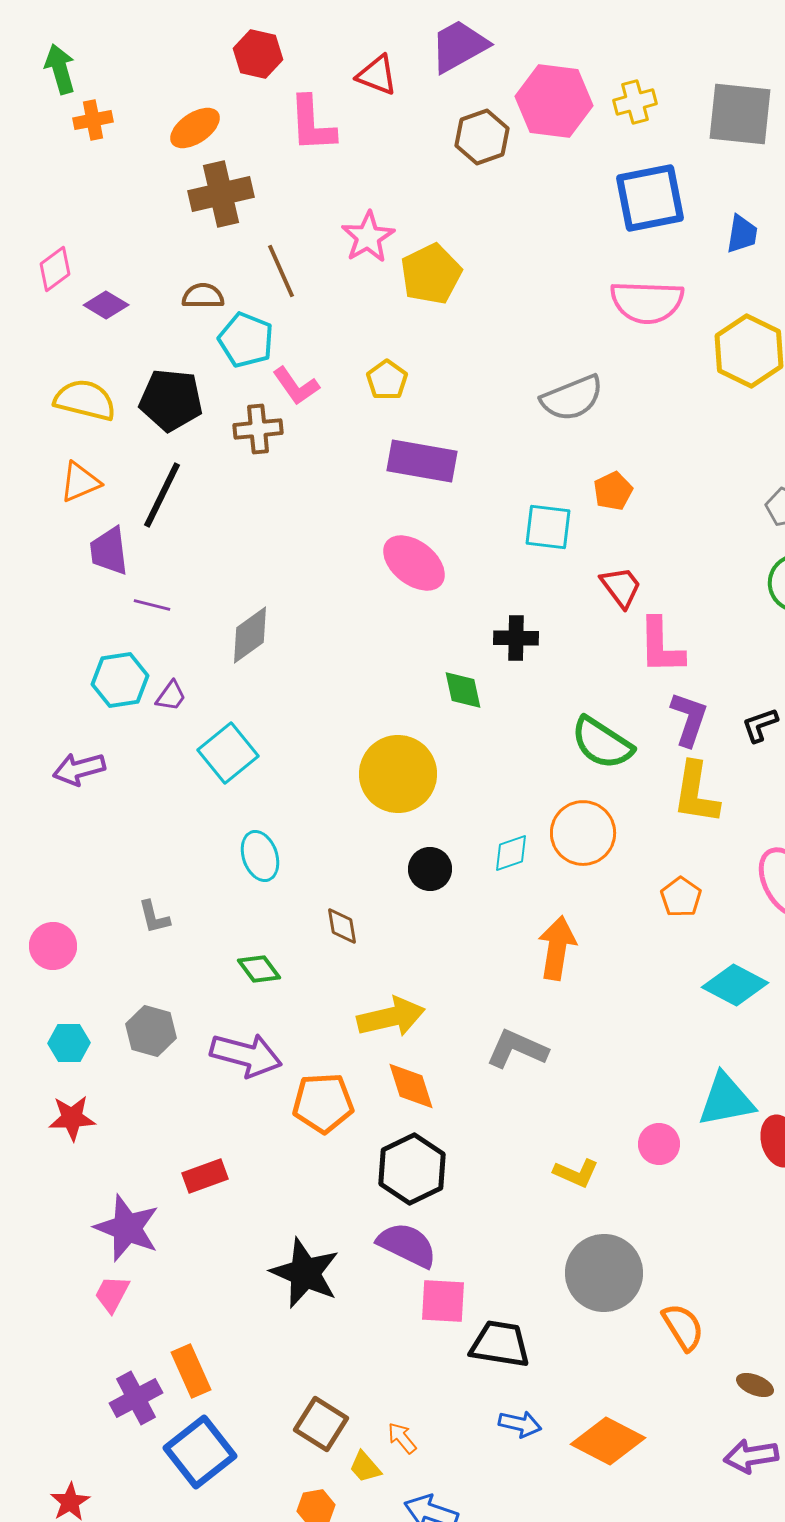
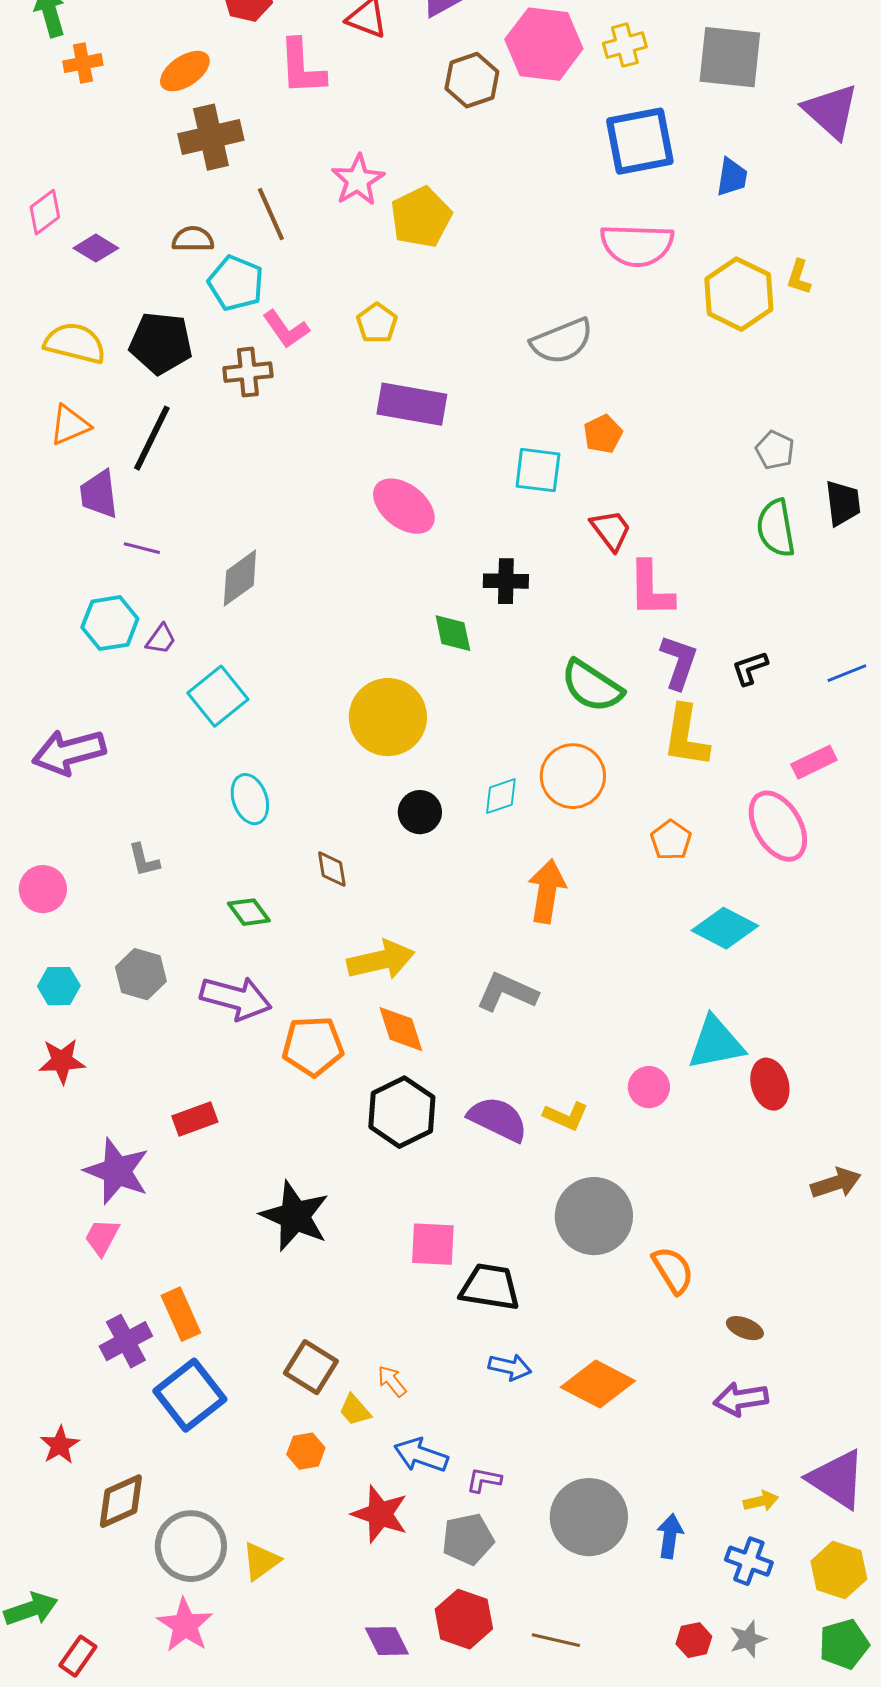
purple arrow: (79, 769) -> (69, 752), moved, size x1.4
purple semicircle: (407, 1245) -> (498, 1119), moved

